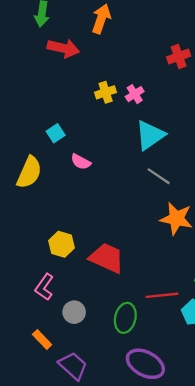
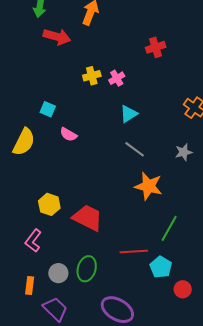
cyan square: (56, 133) -> (48, 109), turned -35
cyan triangle: (150, 135) -> (129, 114), size x0.7
gray circle: (74, 312) -> (58, 273), moved
green ellipse: (125, 318) -> (87, 269), moved
orange rectangle: (42, 339) -> (30, 285), turned 48

